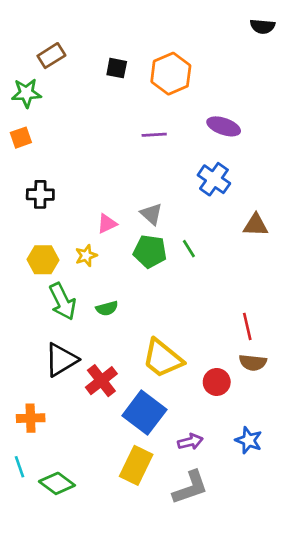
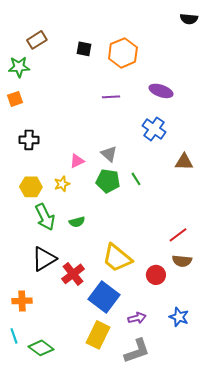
red line: (247, 326) -> (178, 235), turned 66

